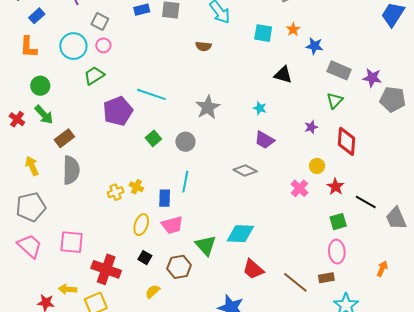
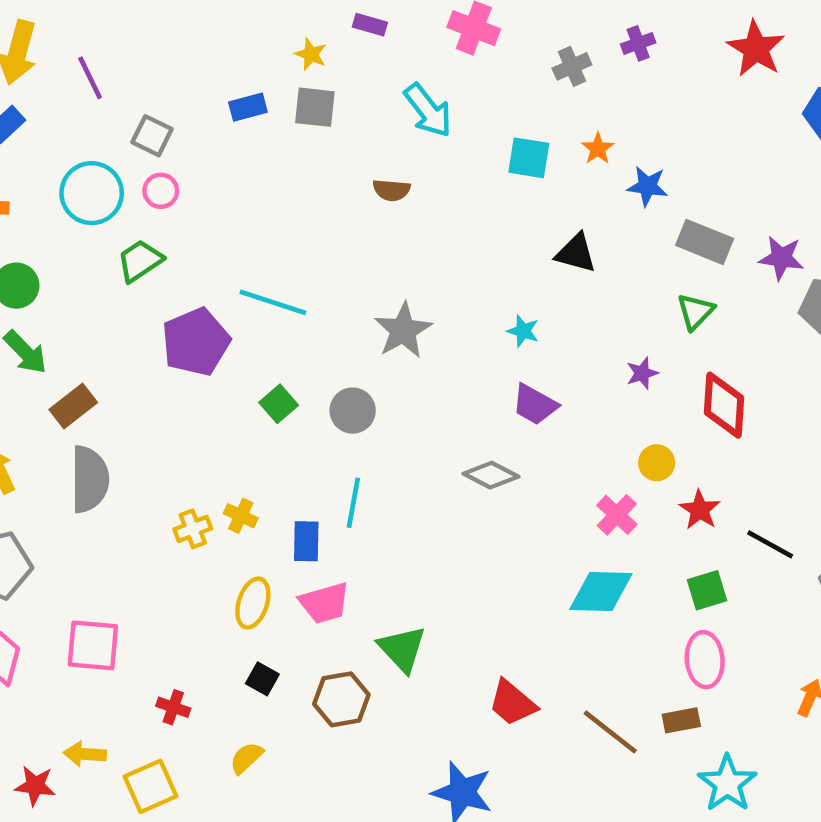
cyan diamond: (240, 234) -> (601, 592), moved
red cross: (106, 269) -> (173, 707), size x0.5
yellow semicircle: (153, 291) -> (246, 758), moved

